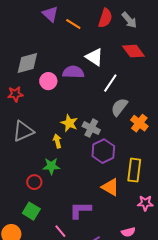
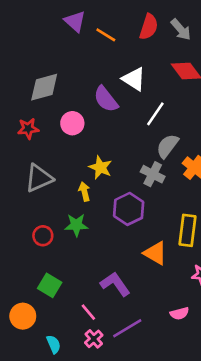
purple semicircle: (73, 72) -> (106, 99), turned -130
pink circle: (48, 81) -> (72, 123), moved
gray cross: (91, 128) -> (153, 174), moved
purple hexagon: (103, 151) -> (129, 209), moved
red circle: (34, 182) -> (43, 236), moved
purple L-shape: (80, 210) -> (115, 284), turned 55

